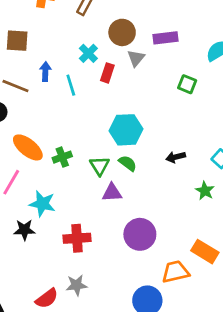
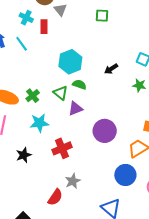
cyan star: (42, 204) -> (39, 123), moved

